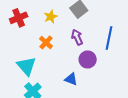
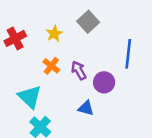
purple arrow: (77, 37) -> (79, 70), moved

